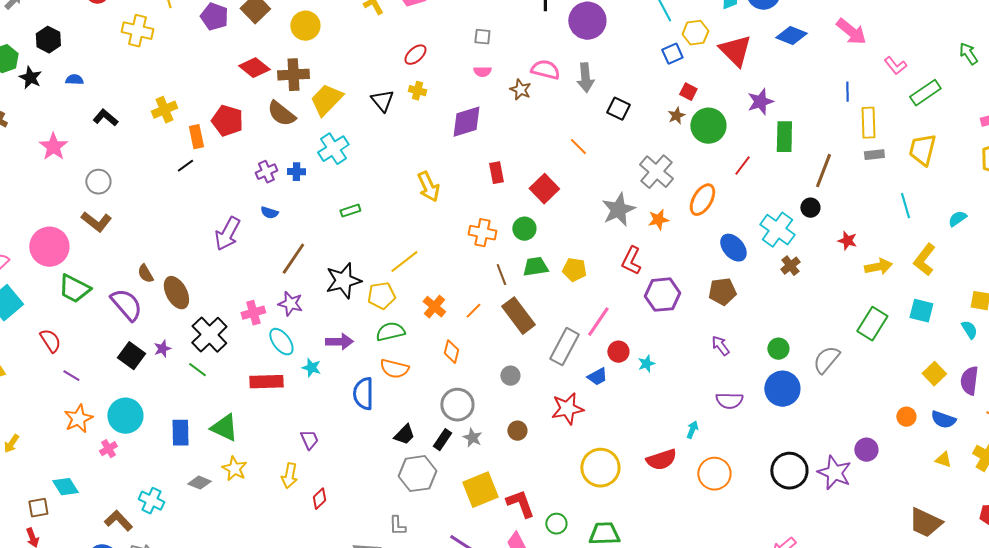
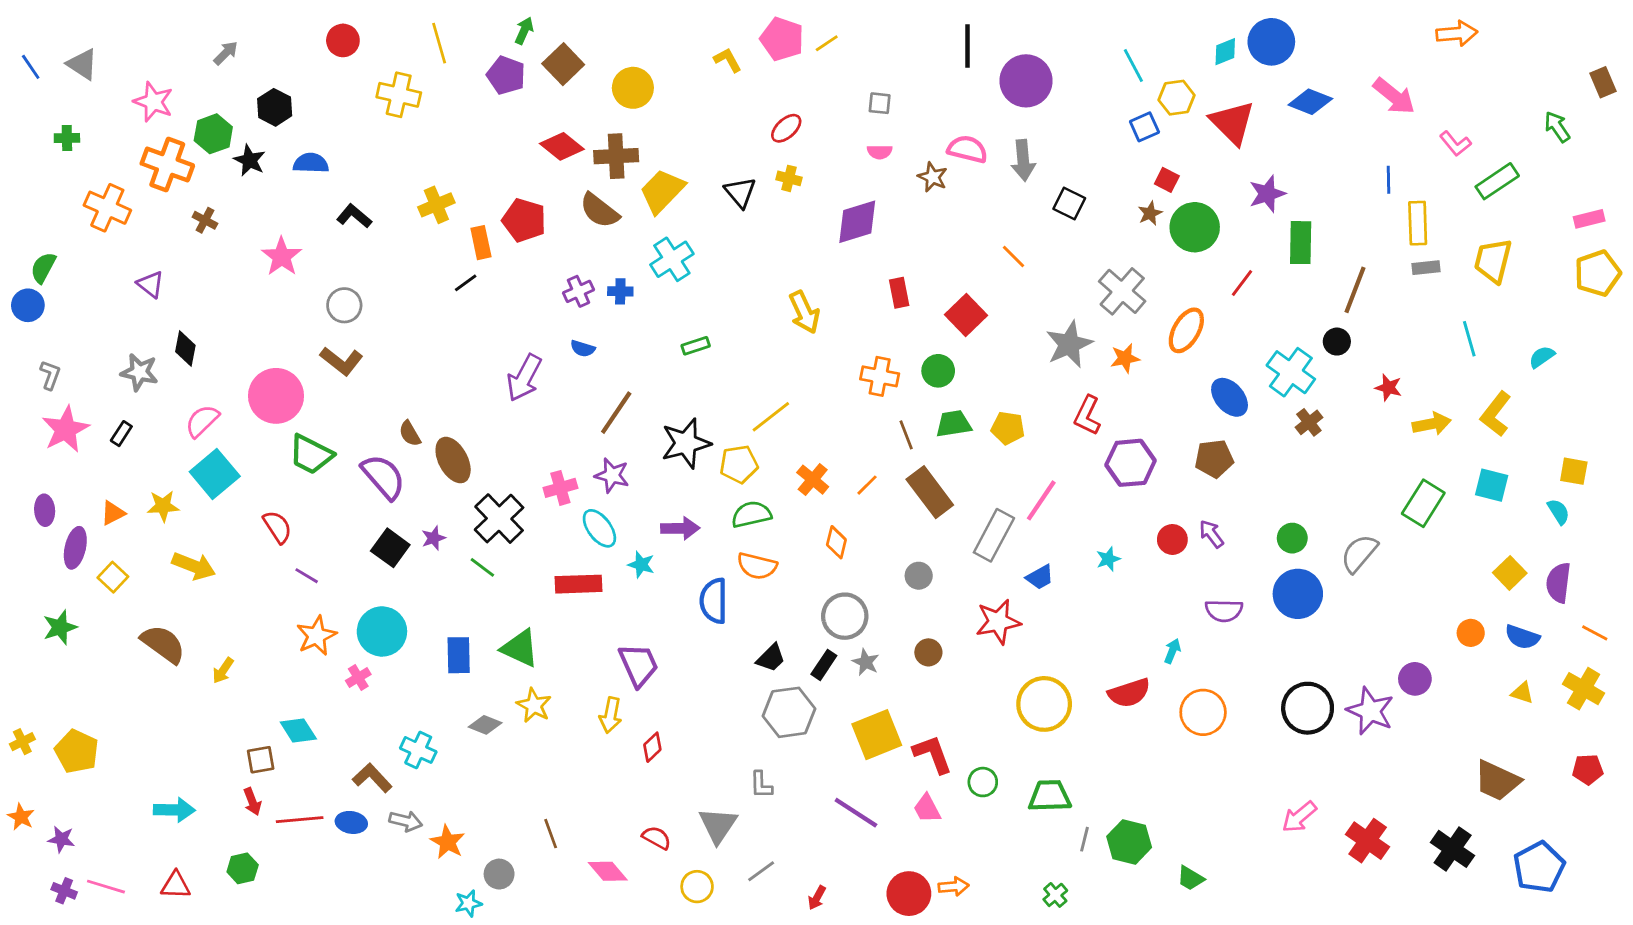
blue semicircle: (74, 80) -> (311, 163), size x1.4
red circle: (618, 352) -> (1172, 539), moved
purple trapezoid: (309, 440) -> (638, 665), size x1.6

